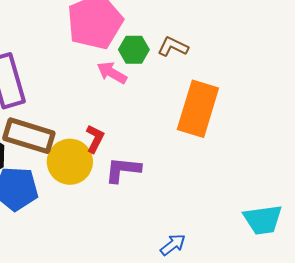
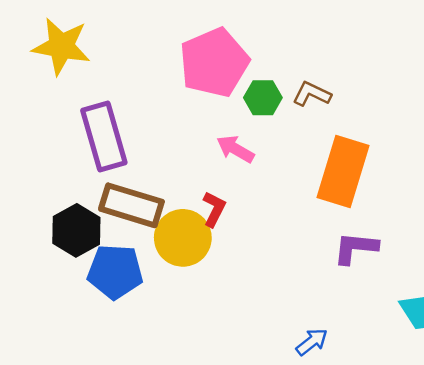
pink arrow: (112, 73) -> (235, 149), moved
purple L-shape: (123, 170) -> (356, 248), moved

